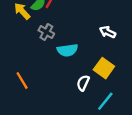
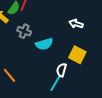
cyan line: (105, 101) -> (56, 83), moved

